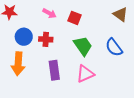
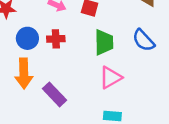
green trapezoid: (83, 46) -> (104, 42), turned 40
purple rectangle: (54, 70) -> (55, 94), moved, turned -30

